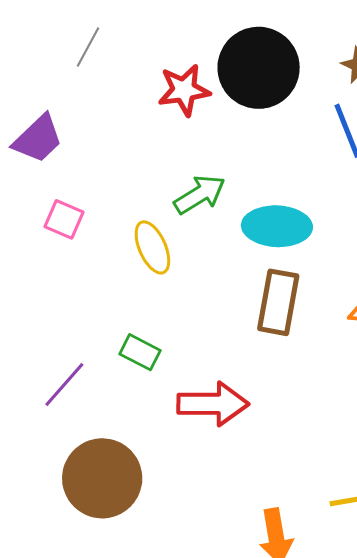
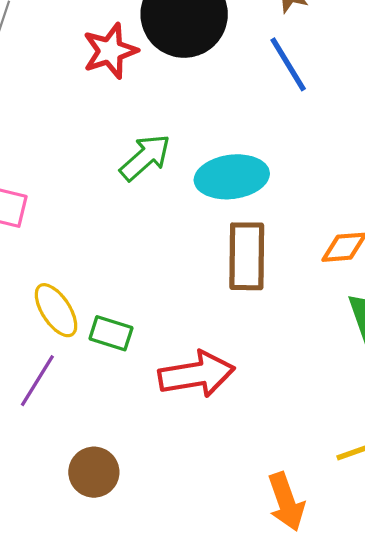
yellow ellipse: (152, 247) -> (56, 310), moved
brown circle: (102, 478) -> (94, 472), size x0.6

